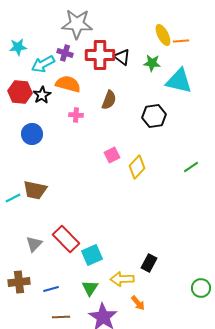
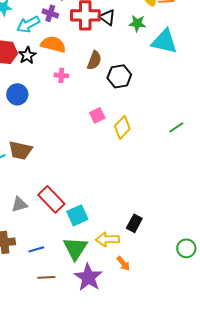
black hexagon: (154, 116) -> (119, 76), moved
gray triangle: (34, 244) -> (19, 204), turned 30
green triangle: (90, 288) -> (75, 248), size x1.5

